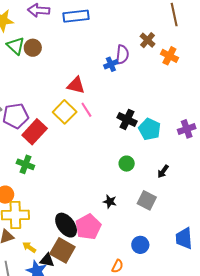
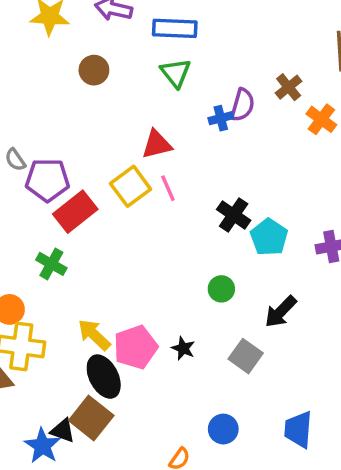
green triangle: (16, 46) -> (176, 73), moved
red triangle: (76, 85) -> (157, 144), turned -36
black arrow: (163, 171) -> (281, 312), size x1.5
pink pentagon: (88, 227) -> (136, 347), moved
yellow arrow: (29, 247) -> (94, 335), moved, size x1.5

